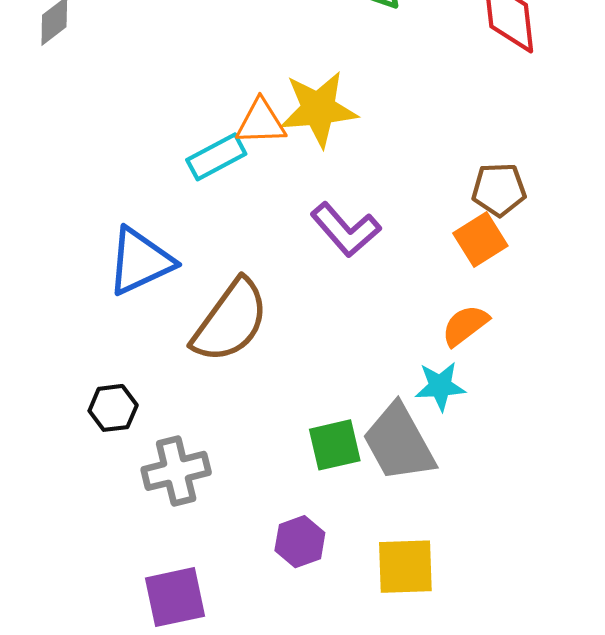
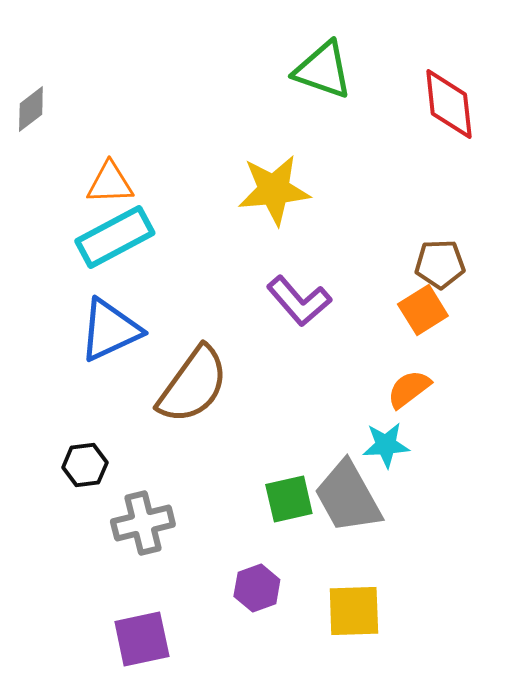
orange triangle: (261, 122) -> (110, 183), moved
cyan rectangle: (216, 157) -> (115, 237), moved, size x1.4

